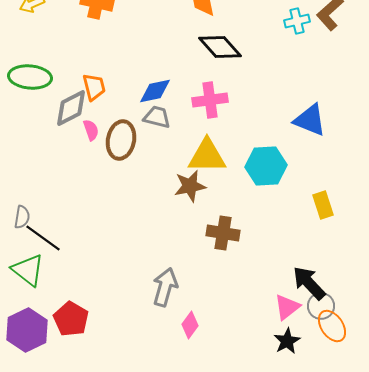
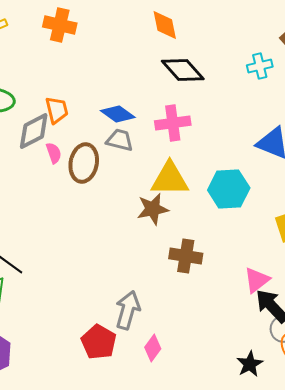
cyan cross: (297, 21) -> (260, 66), moved
blue diamond: (155, 91) -> (118, 114), turned 48
pink triangle: (287, 307) -> (257, 280), moved
red pentagon: (71, 319) -> (99, 342), moved

